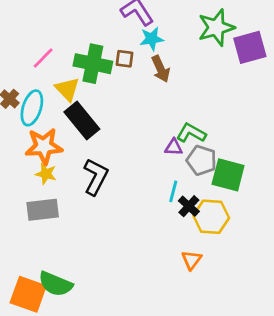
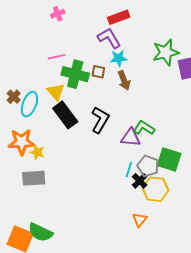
pink line: (43, 58) -> (57, 57), moved, turned 30
orange star: (44, 146) -> (22, 142), moved
purple triangle: (174, 147) -> (131, 138), size x1.5
gray pentagon: (201, 160) -> (148, 166), moved
black L-shape: (96, 177) -> (100, 120), moved

